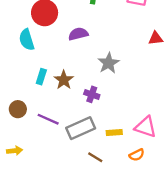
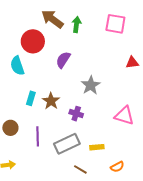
purple semicircle: (78, 34) -> (63, 60), turned -42
purple line: (48, 119) -> (38, 136), turned 66
pink triangle: (146, 127) -> (124, 116), moved

